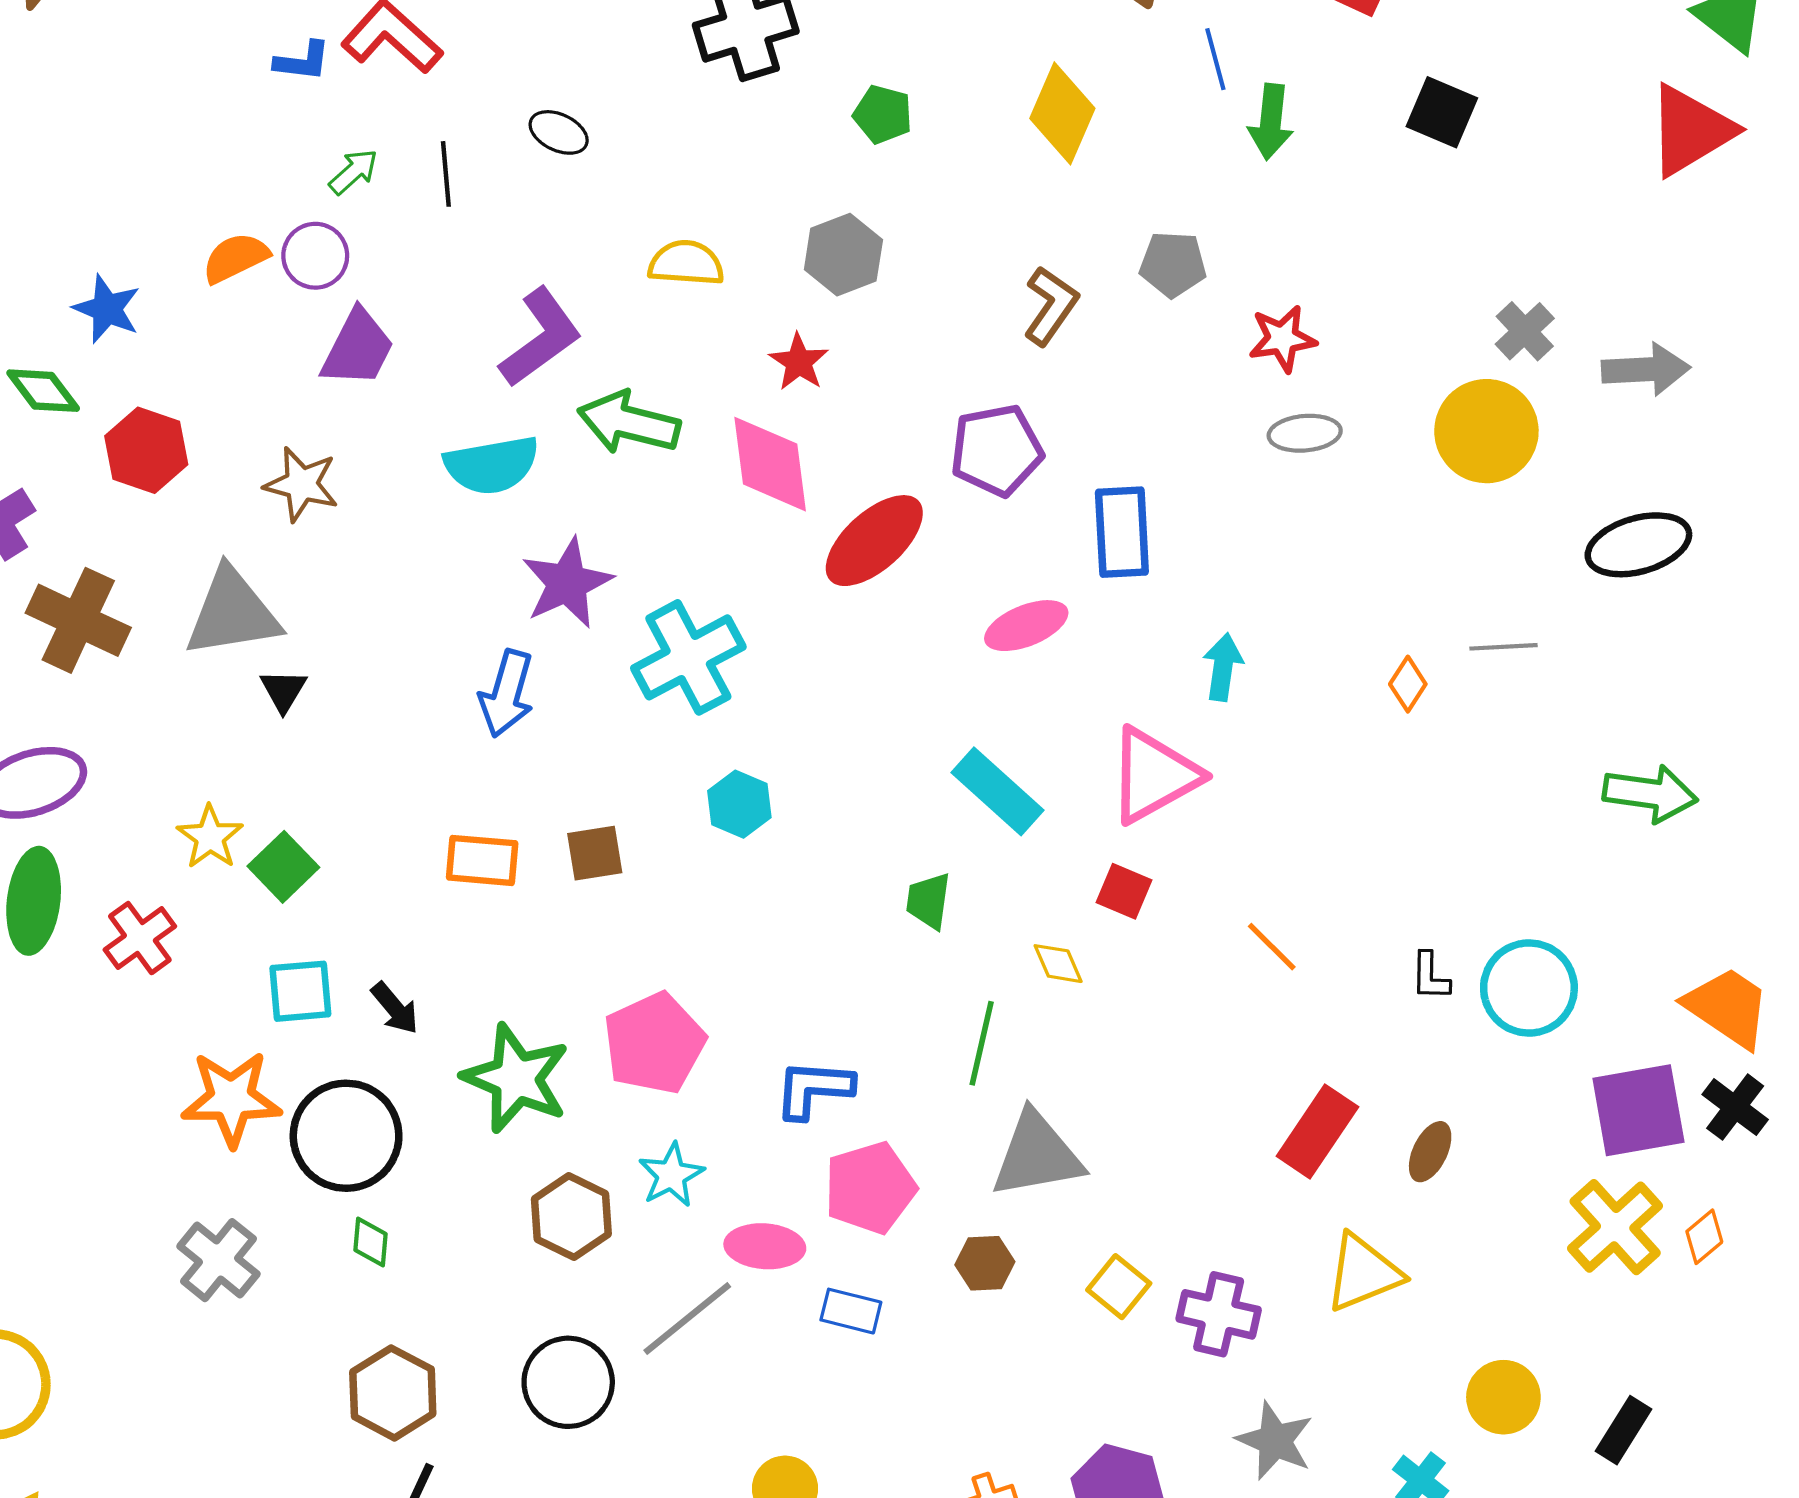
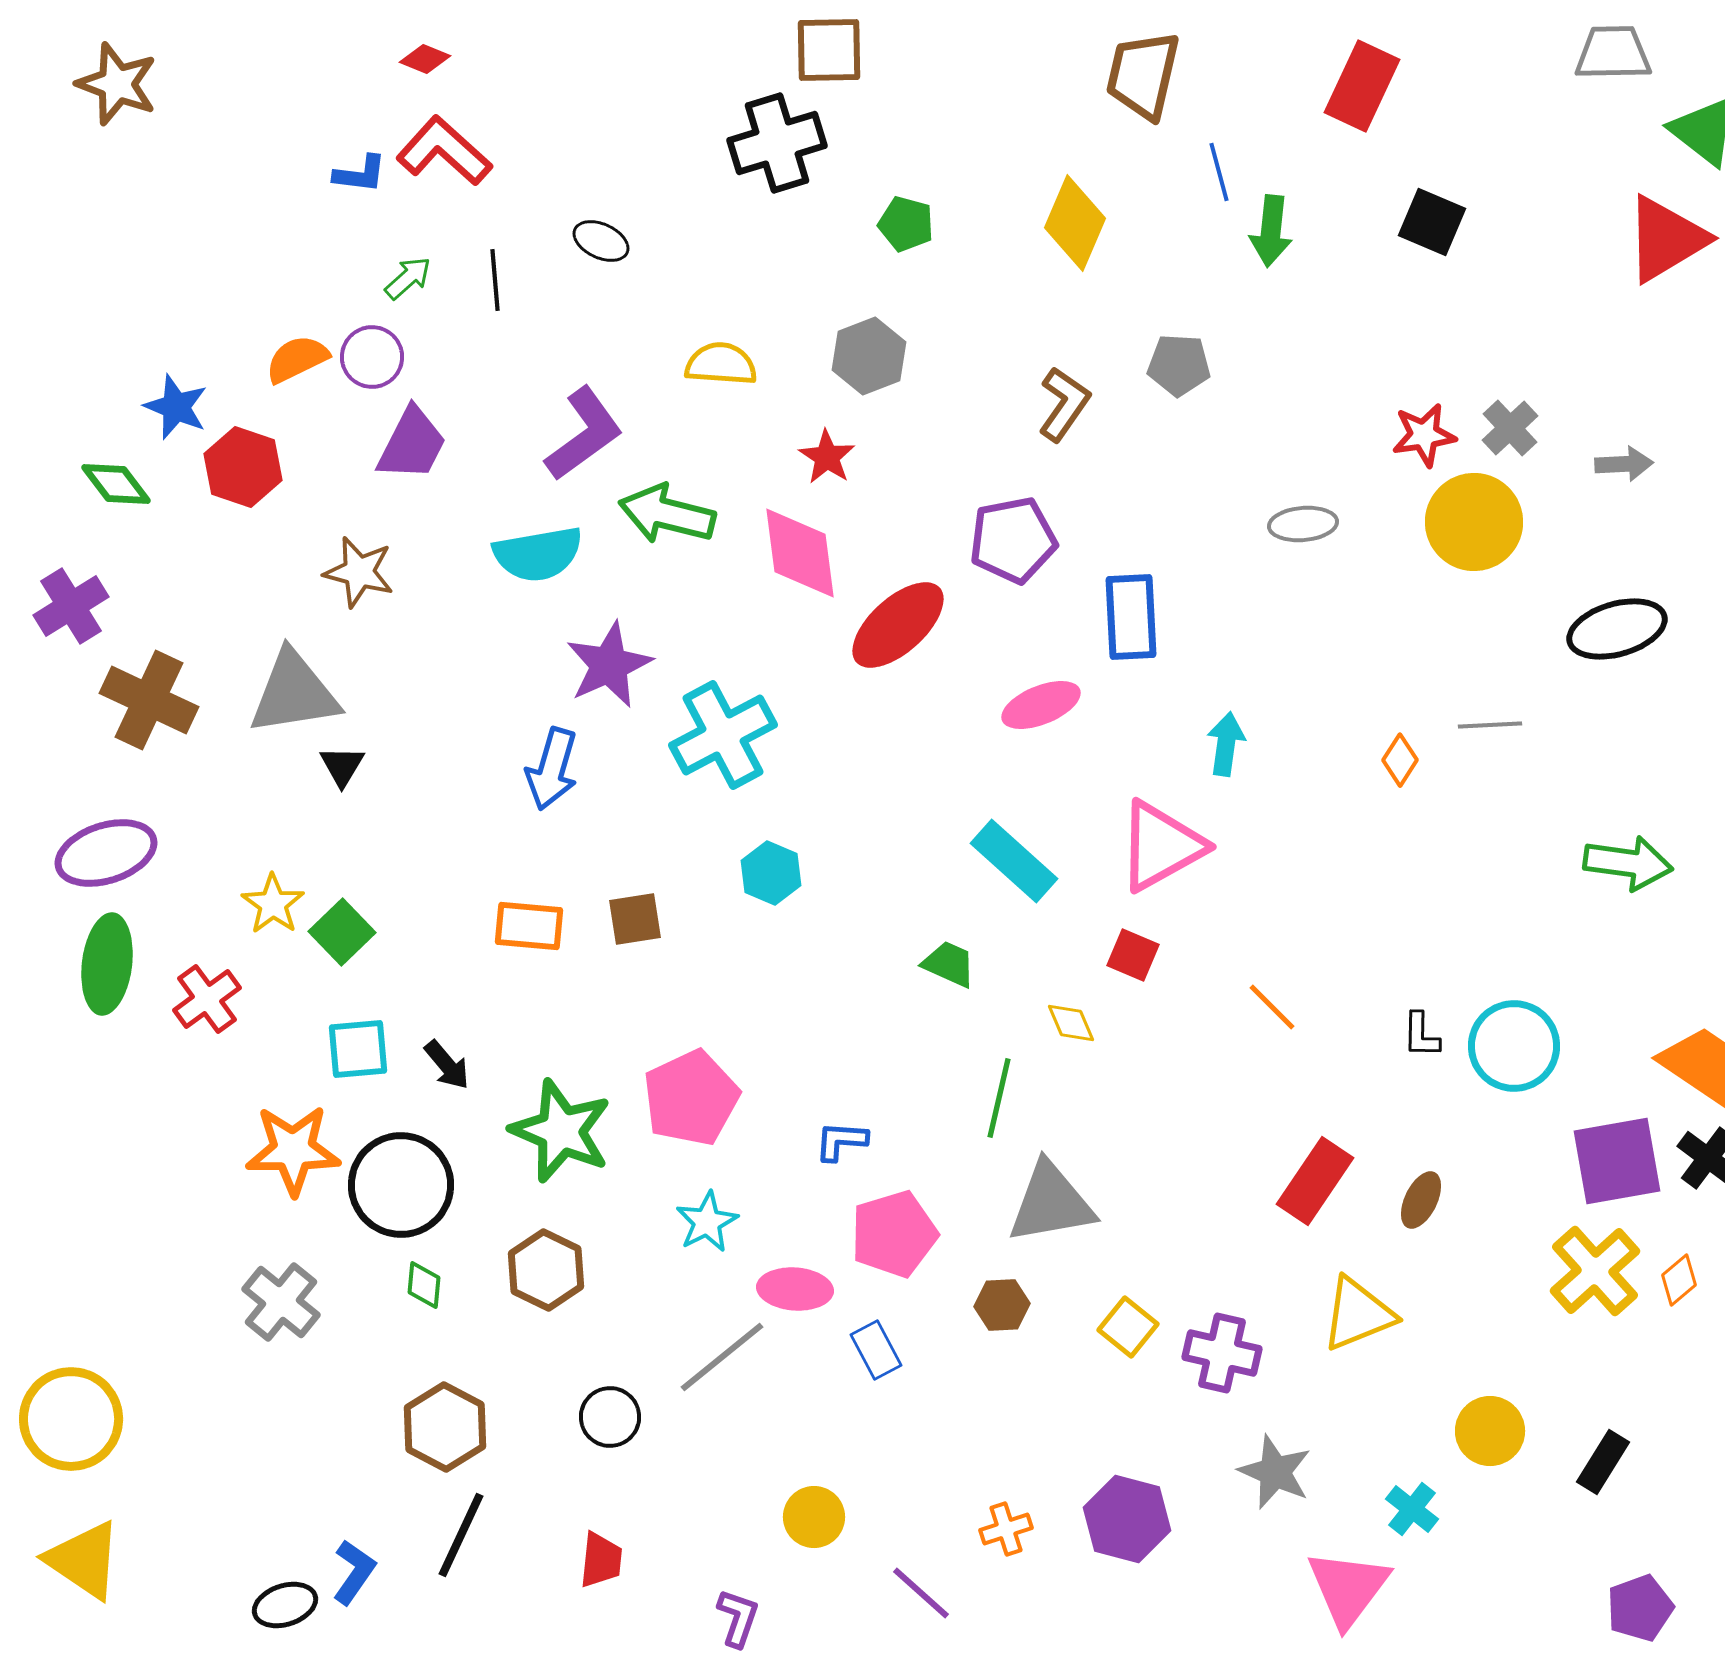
red star: (1282, 339) -> (1424, 435), moved
gray arrow: (1646, 369) -> (1624, 464), size x0.7
red hexagon: (146, 450) -> (243, 467), moved
green trapezoid: (928, 901) -> (949, 964), turned 106
blue L-shape: (814, 1089) -> (841, 1141), size x0.7
brown hexagon: (571, 1217) -> (546, 1270), moved
blue rectangle: (851, 1311) -> (876, 1350), turned 48
black circle: (568, 1382) -> (610, 1417), size x0.7

